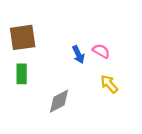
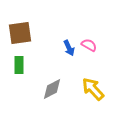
yellow arrow: (109, 84) -> (93, 89), moved, size x1.4

